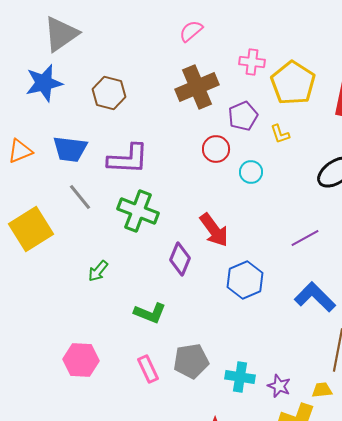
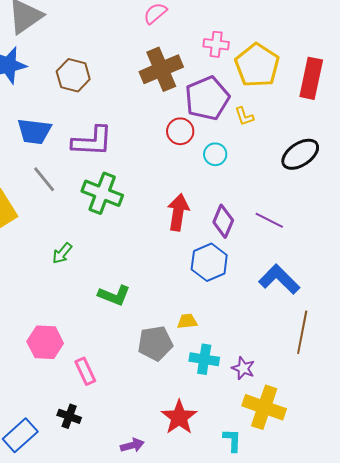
purple pentagon: (243, 116) -> (207, 98), size x1.5
red arrow: (214, 230) -> (178, 212), turned -135
purple line: (305, 238) -> (269, 220), turned 56
purple diamond: (180, 259) -> (223, 221), moved
pink rectangle: (148, 369) -> (85, 371), moved
yellow trapezoid: (322, 390) -> (187, 321), moved

